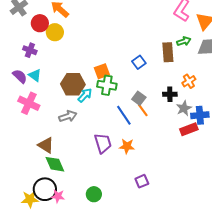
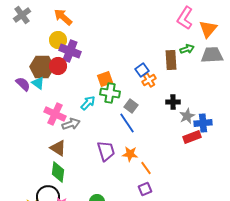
red circle: (40, 23) -> (58, 66), moved
purple cross: (30, 50) -> (70, 51), moved, size x1.5
orange cross: (189, 81) -> (149, 80), moved
brown hexagon: (73, 84) -> (42, 67), moved
gray square: (139, 98) -> (131, 106), moved
pink cross: (29, 103) -> (55, 114), moved
orange line: (143, 110) -> (146, 168), moved
brown triangle: (46, 145) -> (58, 148), moved
green diamond: (55, 164) -> (58, 172), turned 30

